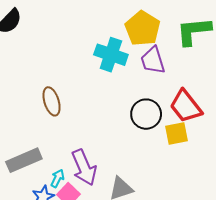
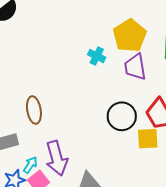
cyan cross: (111, 55) -> (97, 56), size x0.6
brown ellipse: (52, 101) -> (34, 110), moved

